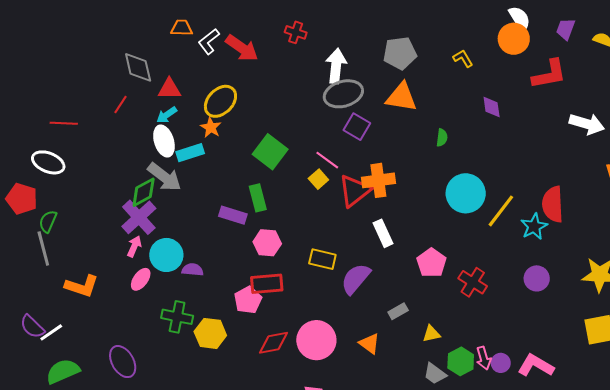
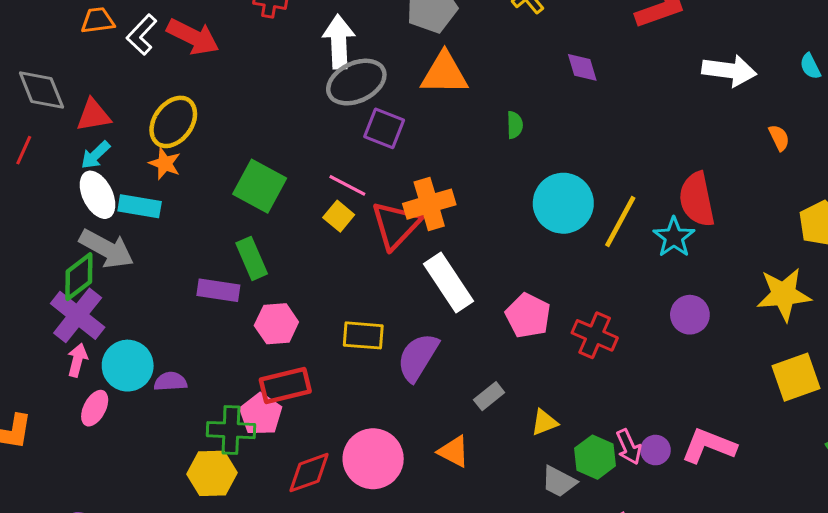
cyan rectangle: (190, 153) -> (140, 206), turned 36
white rectangle: (383, 233) -> (449, 283), size x1.4
green cross: (177, 317) -> (231, 430), moved

